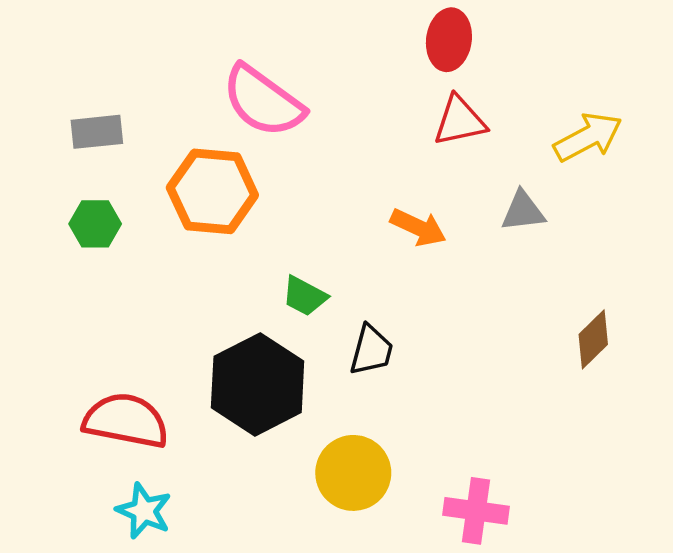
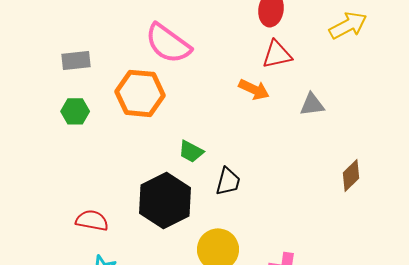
yellow arrow: (588, 137) -> (348, 25), moved
orange arrow: (418, 227) -> (254, 89), moved
red semicircle: (126, 421) -> (92, 220), size x0.7

